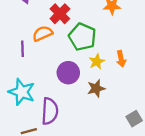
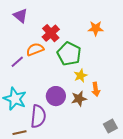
purple line: (22, 49) -> (17, 62), turned 48
orange arrow: (121, 59) -> (96, 89), moved
purple circle: (68, 73) -> (56, 96), moved

